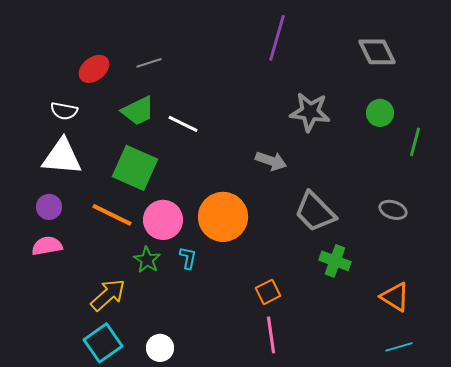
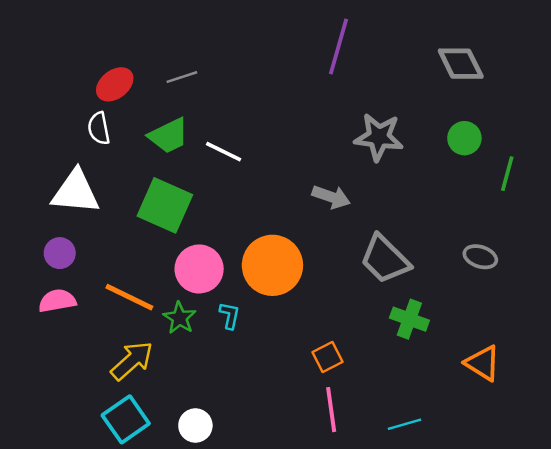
white semicircle: (64, 111) -> (99, 128), moved, turned 68
orange line: (112, 215) -> (129, 297), moved
cyan line: (399, 347) -> (404, 424), moved

